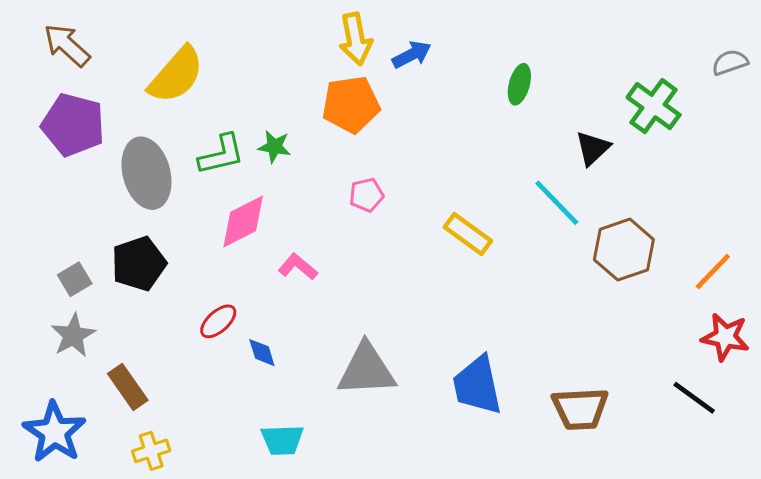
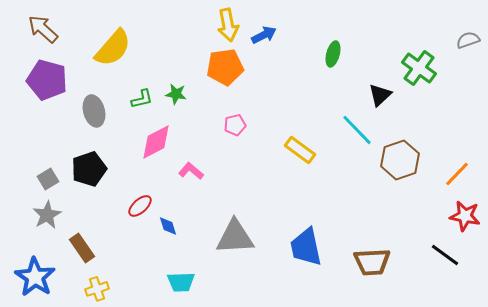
green L-shape: (221, 154) -> (142, 99), size x0.7
gray ellipse: (146, 173) -> (94, 111), size x0.7

